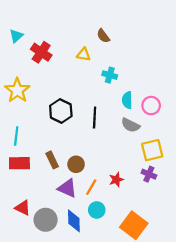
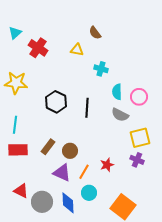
yellow star: (17, 90) -> (16, 83), turned -30
brown rectangle: (52, 160) -> (48, 147), turned 63

